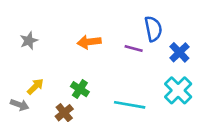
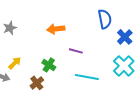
purple line: (134, 48) -> (76, 51), moved

